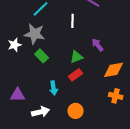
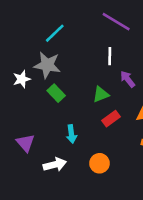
white line: (73, 21) -> (110, 56), moved
red rectangle: (76, 75) -> (111, 119), moved
purple triangle: (18, 95) -> (26, 143), turned 49

